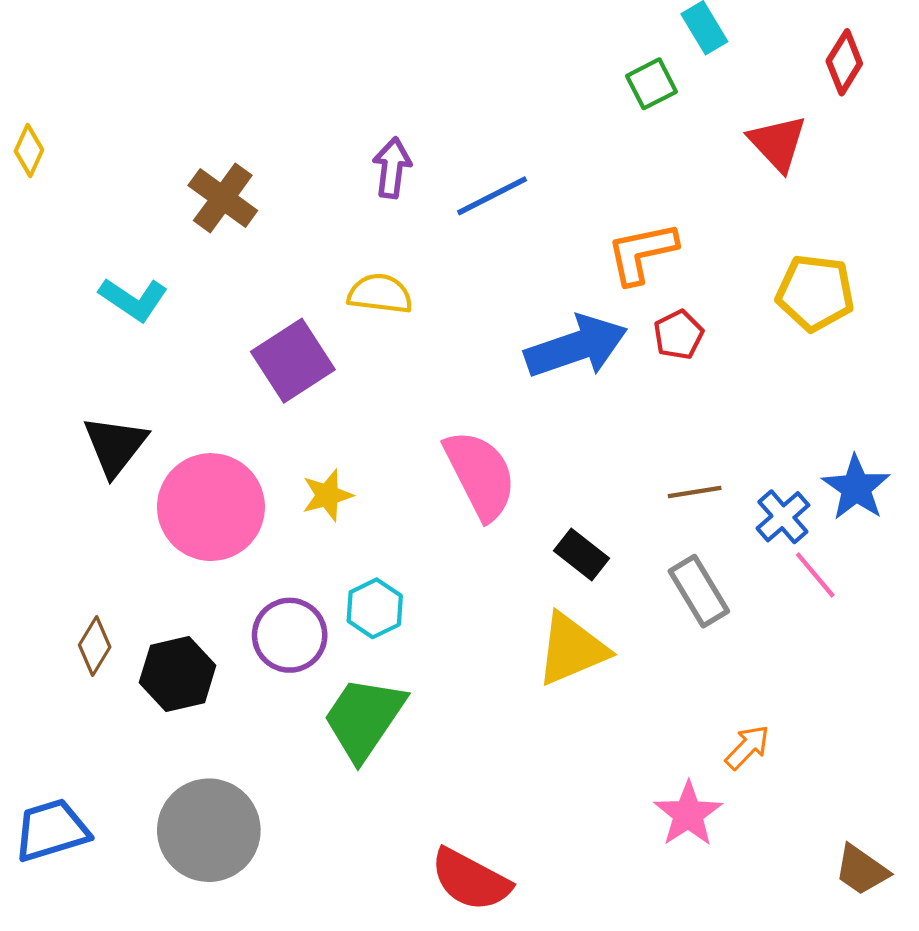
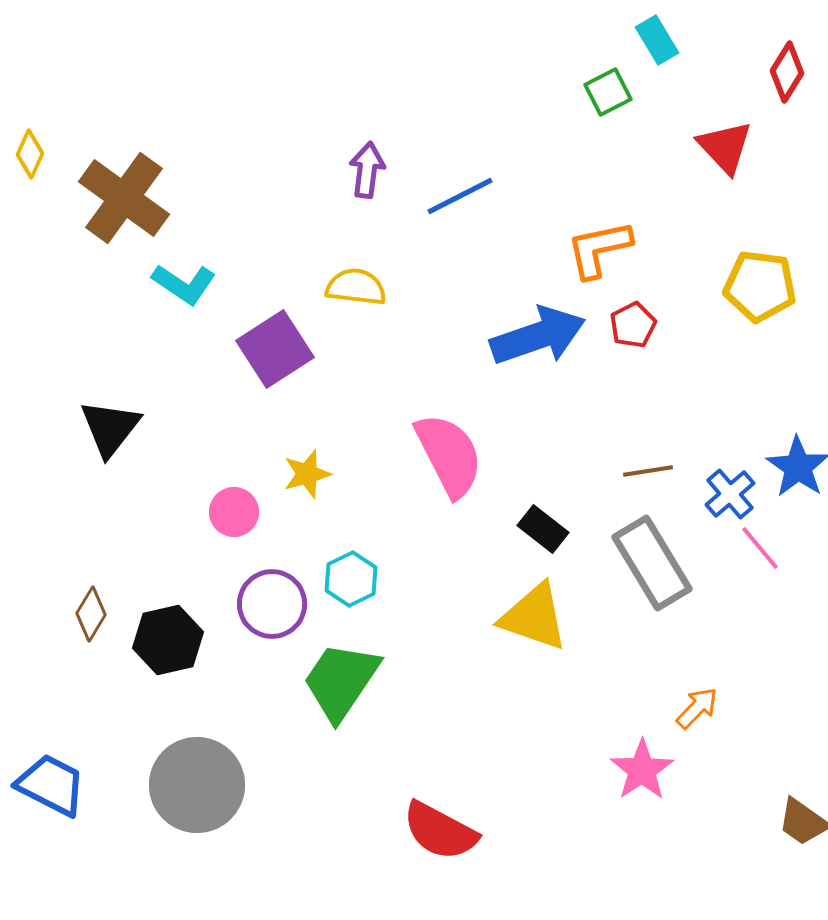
brown cross: (223, 198) -> (124, 198), moved, size x1.4
cyan L-shape: (133, 299) -> (184, 284), moved
pink circle: (211, 507) -> (234, 512), moved, size x0.5
gray rectangle: (699, 591) -> (652, 563), size x1.4
yellow triangle: (572, 649) -> (534, 617), turned 42
blue trapezoid: (52, 830) -> (51, 785), turned 44

